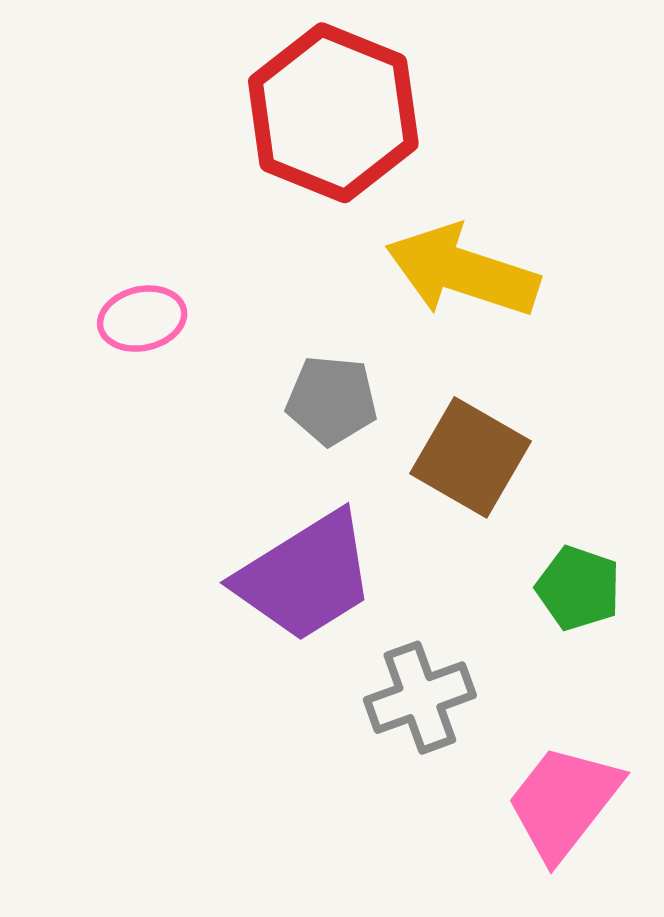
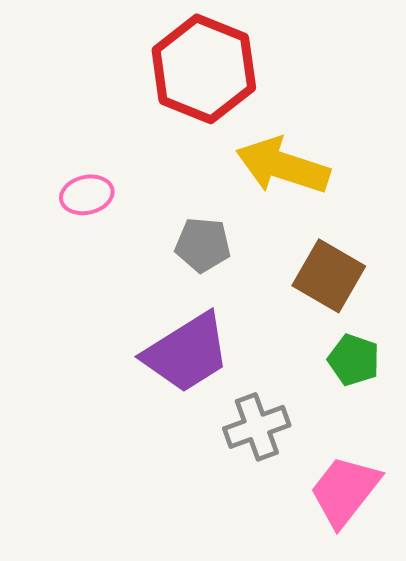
brown square: (471, 457) -> (329, 276), moved

